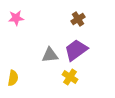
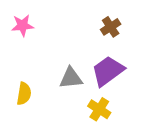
yellow semicircle: (13, 78) -> (24, 94), moved

